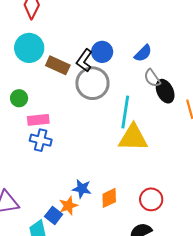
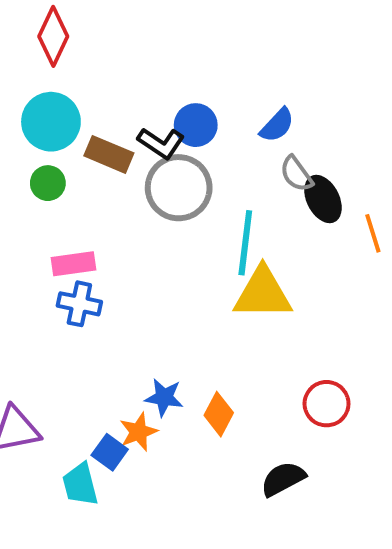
black L-shape: (84, 60) -> (161, 143), turned -90
green circle: (19, 98) -> (48, 183), moved
orange diamond: (109, 198) -> (219, 414), turned -35
red circle: (151, 199) -> (327, 404), moved

